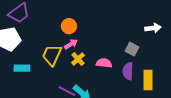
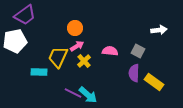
pink semicircle: (104, 63) -> (110, 51), moved
cyan rectangle: (22, 68) -> (39, 72), moved
yellow rectangle: (148, 80) -> (154, 82), turned -54

